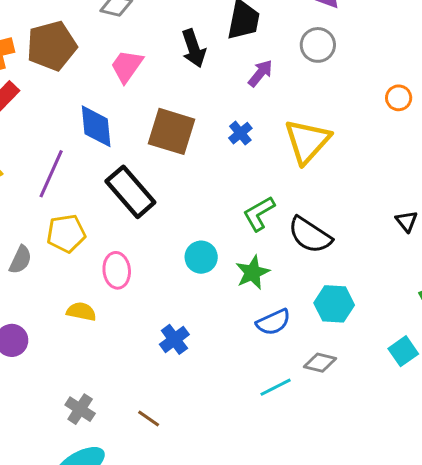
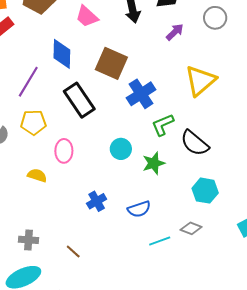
pink trapezoid: (127, 66) -> (87, 17), turned -90
blue cross: (240, 133) -> (141, 94), moved, size x1.8
blue semicircle: (273, 322) -> (139, 209), moved
gray cross: (80, 409) -> (28, 240), turned -36

